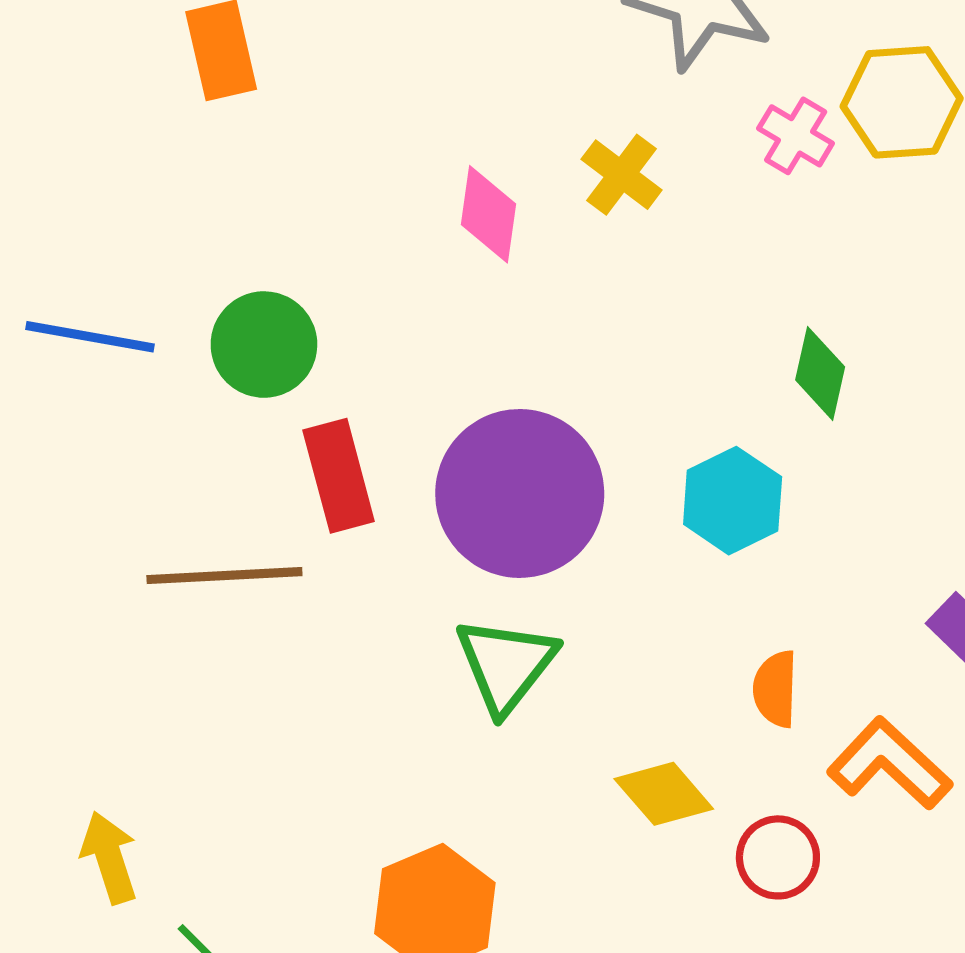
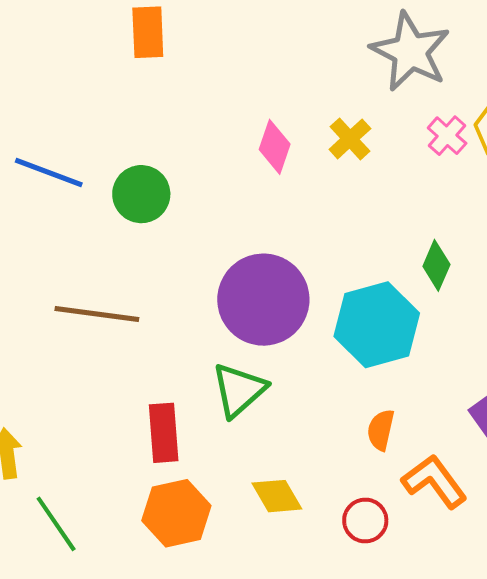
red rectangle: (339, 476) -> (164, 433), moved
cyan hexagon: (733, 501) -> (377, 325), size x1.5
yellow diamond: (664, 794) -> (277, 496), moved

